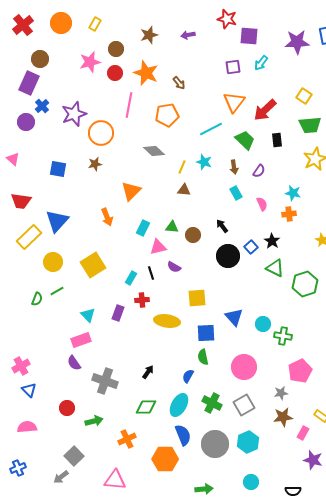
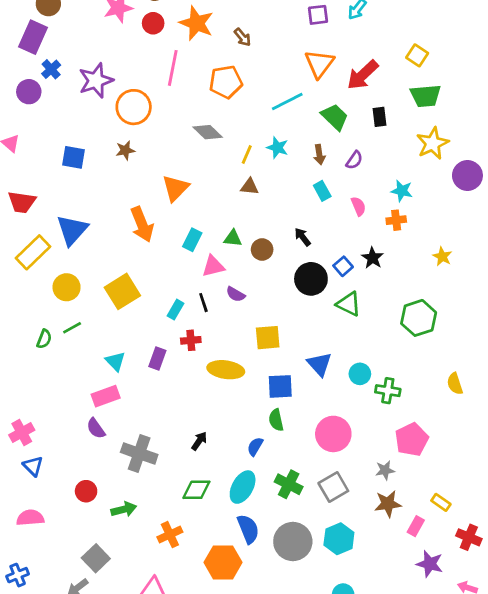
orange arrow: (107, 217) -> (142, 224), size x1.4
green triangle: (275, 268) -> (349, 304), moved

